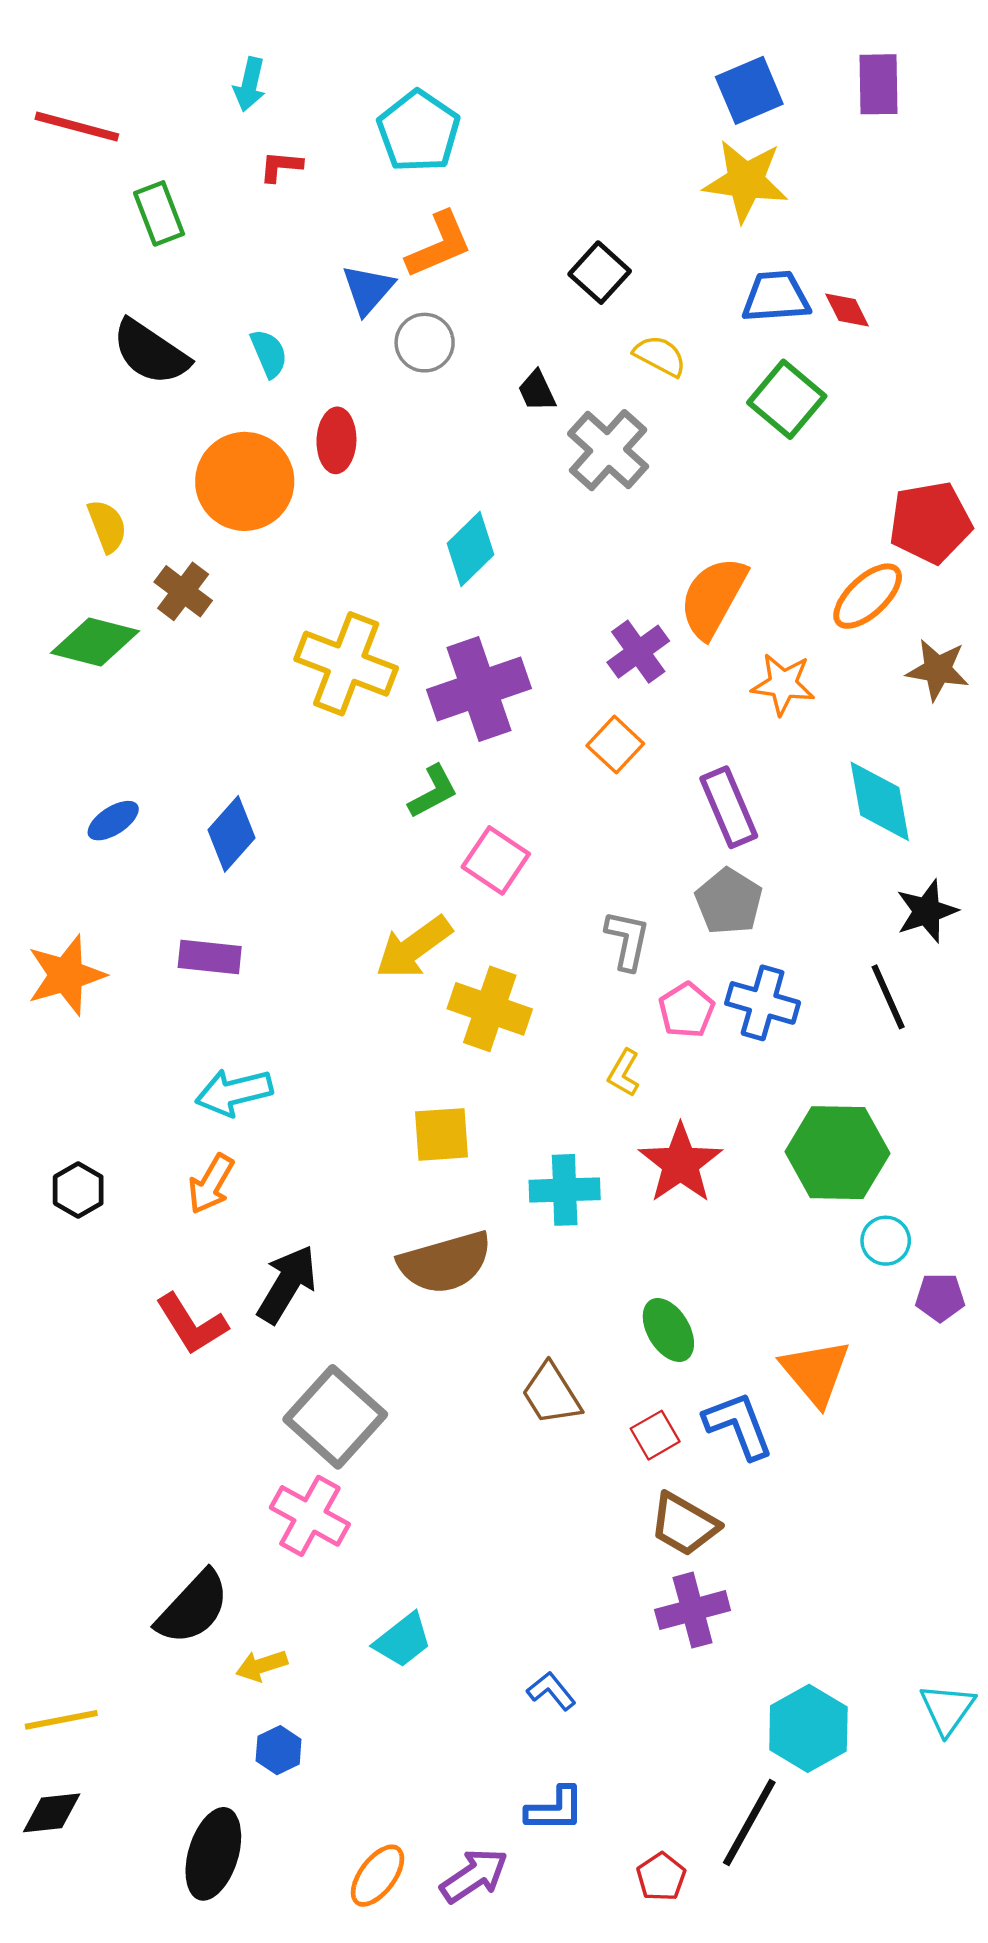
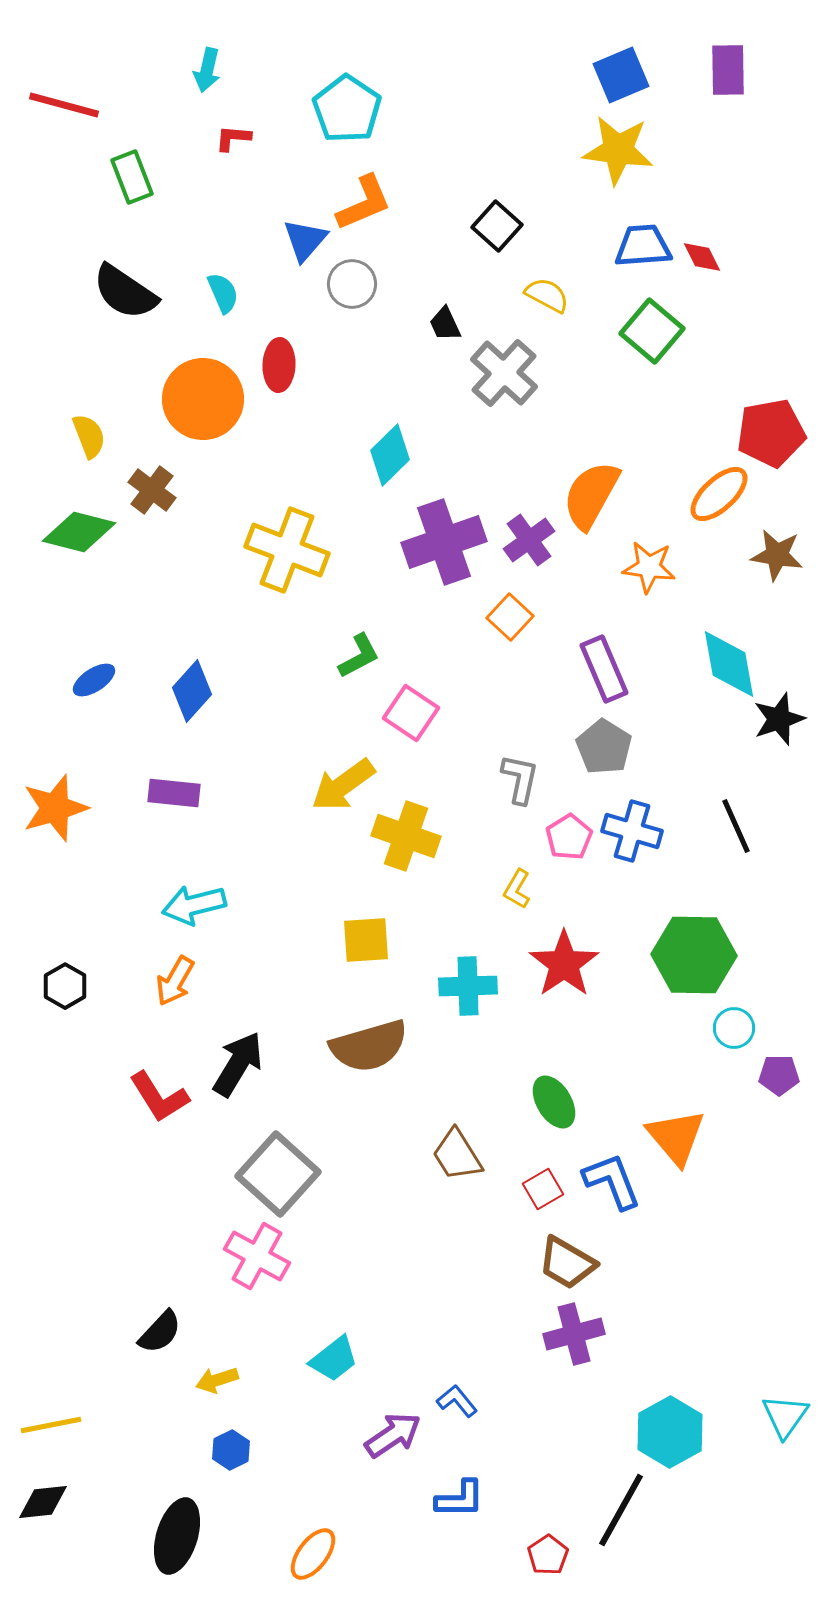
purple cross: (479, 689) -> (444, 542), moved
black star: (927, 911) -> (779, 719), moved
black semicircle: (193, 1608) -> (160, 1332), size x0.7
purple arrow: (474, 1876) -> (393, 1435), moved

